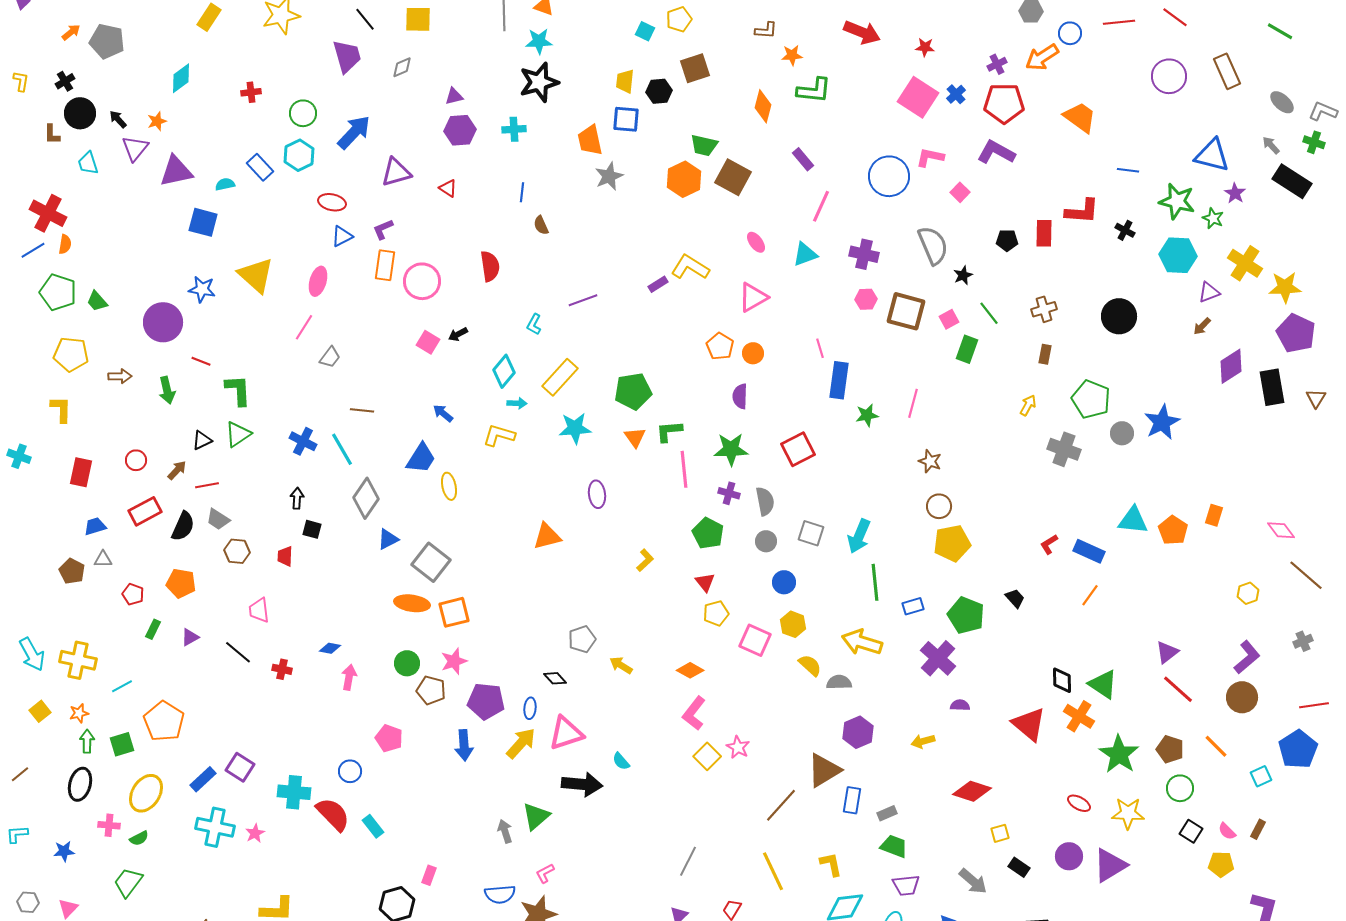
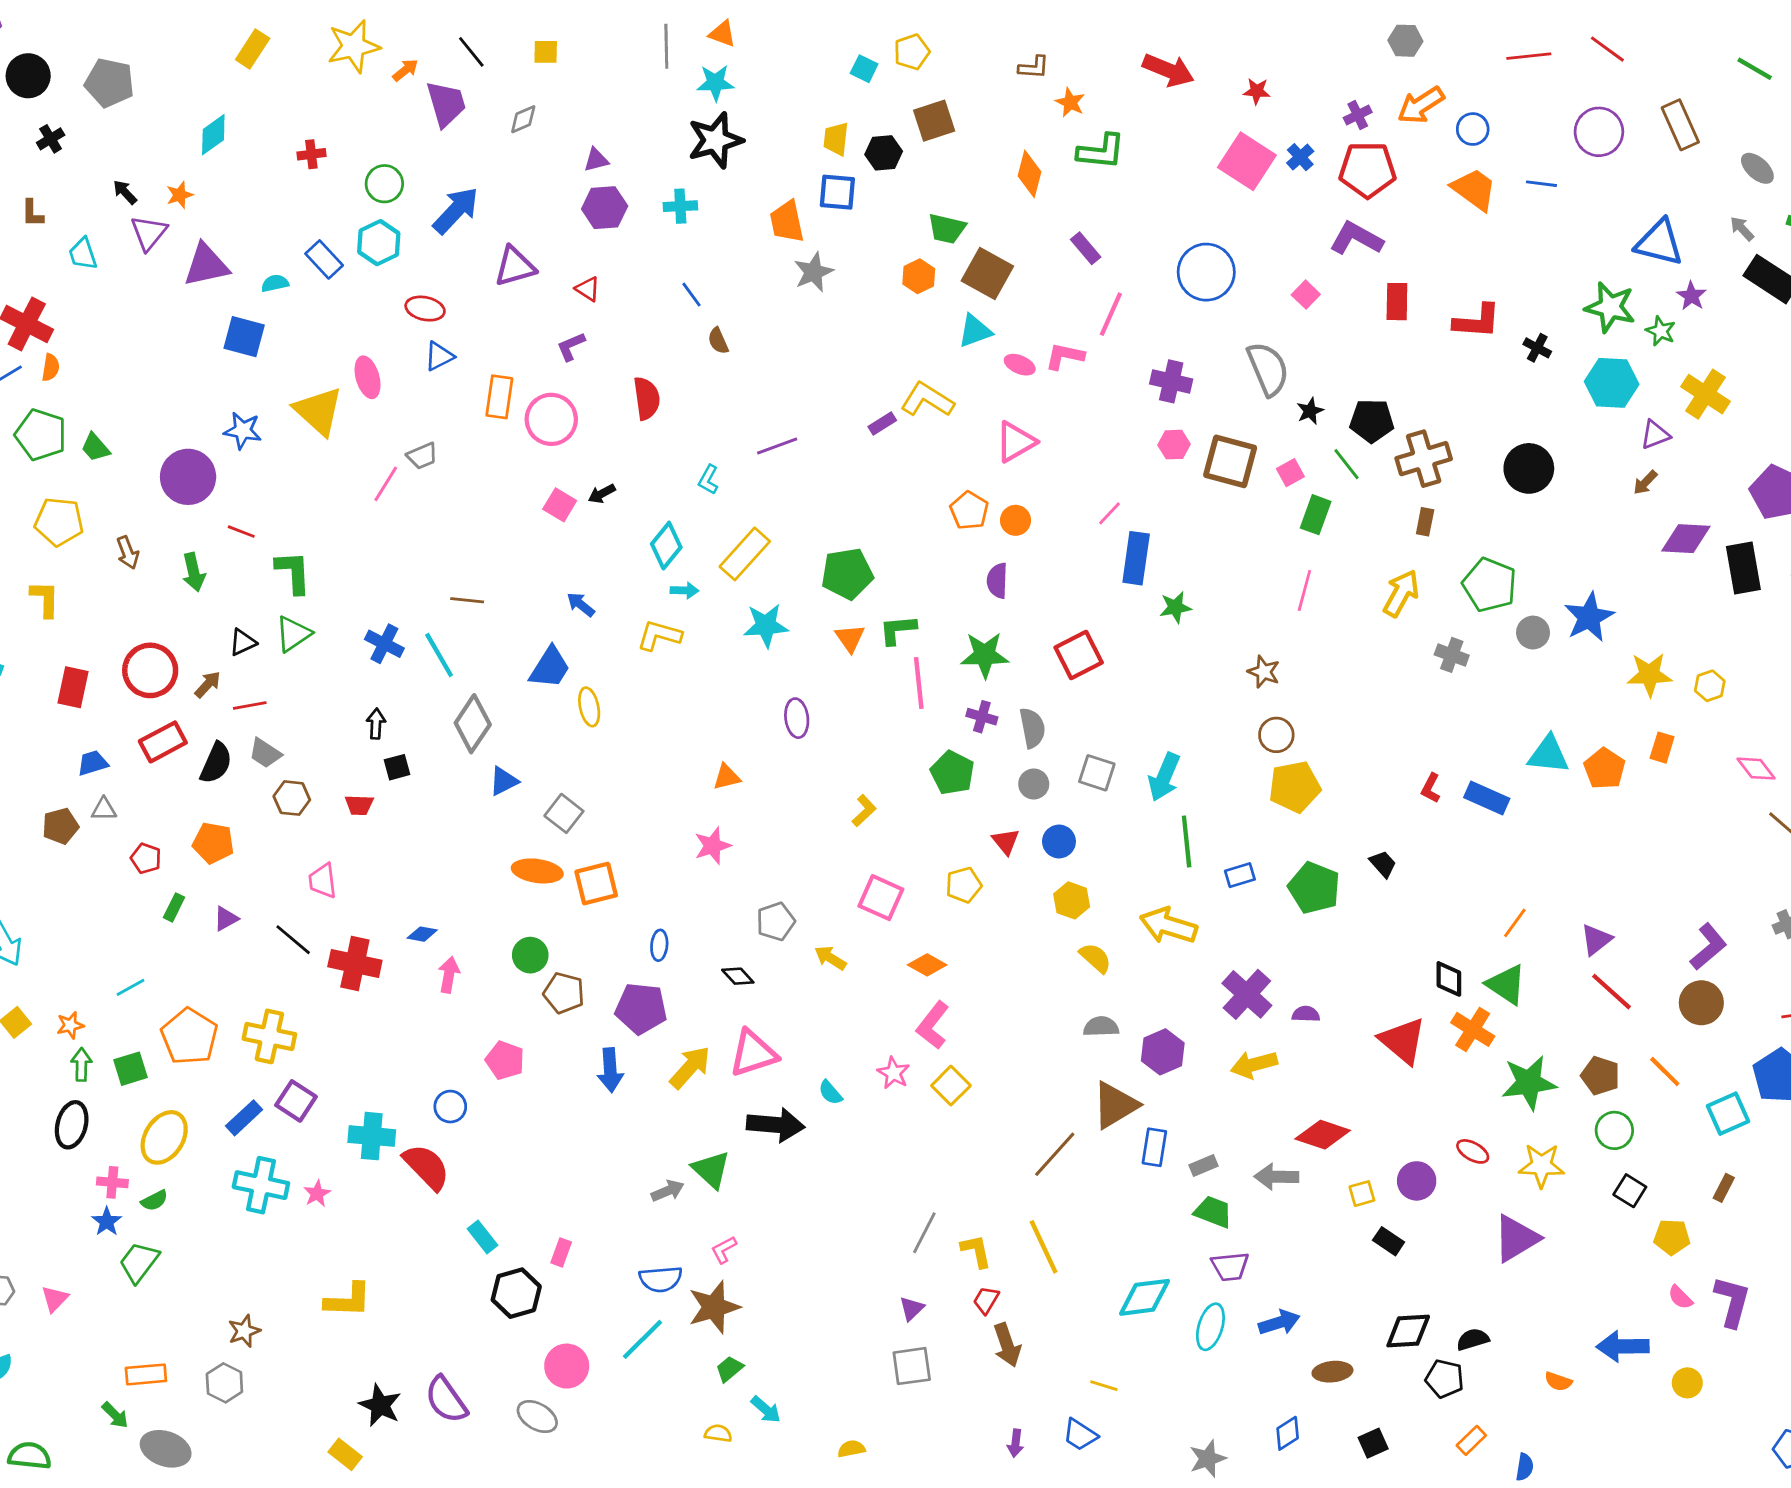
yellow square: (418, 19) -> (546, 52), size x0.7
orange arrow: (71, 32) -> (405, 70), moved
blue circle: (1070, 33) -> (1473, 129), moved
orange star: (792, 55) -> (1070, 102), turned 30
black circle: (80, 113) -> (28, 76), moved
pink L-shape: (930, 157) -> (1065, 356), moved
blue line: (1128, 170) -> (1541, 184), moved
orange hexagon: (684, 179) -> (919, 276), size x0.7
blue line: (522, 192) -> (692, 295), turned -42
purple L-shape: (383, 229) -> (571, 346), moved
red rectangle: (1044, 233) -> (1397, 302), moved
black pentagon: (1007, 240) -> (1372, 421), moved, size x1.4
pink ellipse: (756, 242) -> (1020, 365), turned -30
cyan triangle: (805, 254) -> (975, 331), moved
pink ellipse: (318, 281) -> (368, 377), moved, turned -32
yellow star: (1285, 287) -> (1649, 675), moved
brown cross: (1044, 309) -> (1424, 459), size x1.5
pink line: (820, 348) -> (1109, 513), turned 60
gray trapezoid: (330, 357) -> (422, 456), moved, turned 30
purple diamond: (1231, 366) -> (1686, 539), turned 36
brown arrow: (120, 376) -> (128, 553), turned 70
pink line: (913, 403) -> (1304, 590), moved
yellow arrow: (1028, 405) -> (1401, 593), size x1.6
gray cross: (1064, 449) -> (1452, 655), size x0.7
red circle: (136, 460) -> (150, 670), size x1.8
black square: (312, 529) -> (397, 767), turned -30
orange triangle: (547, 536) -> (727, 777), size x0.7
red L-shape: (1049, 544) -> (1431, 788), turned -30
red trapezoid: (285, 556) -> (359, 805), turned -90
gray square: (431, 562) -> (564, 813), size x0.7
brown pentagon: (72, 571) -> (60, 826), turned 30
red triangle: (705, 582) -> (1006, 842), moved
yellow hexagon: (1248, 593) -> (1710, 686), moved
orange line: (1090, 595) -> (1515, 923), moved
pink square: (755, 640) -> (881, 898), moved
purple cross: (938, 658) -> (1247, 994), moved
yellow cross: (78, 660) -> (269, 1036), moved
pink star: (454, 661) -> (713, 846), moved
red cross: (282, 669) -> (355, 964), size x1.8
gray semicircle: (839, 682) -> (1101, 1027), moved
blue ellipse: (530, 708) -> (659, 945), moved
yellow arrow: (923, 741) -> (1254, 1064), size x1.4
pink star: (738, 747) -> (893, 1073), moved
green star: (1119, 754) -> (1529, 1083), turned 30
cyan square: (1261, 776) -> (1728, 1114), size x1.4
green triangle: (536, 816) -> (711, 1170), turned -36
cyan rectangle: (373, 826) -> (483, 1237), moved
gray arrow: (505, 831) -> (668, 1191), turned 85
pink semicircle: (1227, 831) -> (1680, 1297), moved
blue star: (64, 851) -> (107, 1222), moved, turned -30
purple circle: (1069, 856) -> (1417, 1181), moved
yellow L-shape: (831, 864) -> (976, 1251), moved
gray arrow: (973, 881) -> (1276, 1177), moved, turned 140

